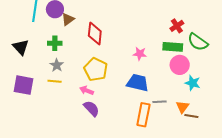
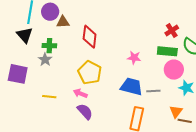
brown triangle: (68, 19) -> (63, 22), turned 32
black triangle: (21, 47) -> (25, 35), moved
gray star: (57, 65) -> (45, 60), moved
yellow line: (55, 81) -> (49, 97), moved
purple square: (24, 85) -> (18, 74), moved
gray line: (159, 102) -> (153, 91), moved

